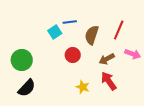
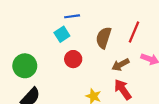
blue line: (70, 22) -> (72, 16), moved
red circle: (73, 55) -> (73, 59), moved

